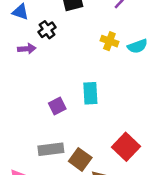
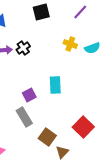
black cross: (47, 30) -> (23, 48), moved
gray rectangle: (51, 149) -> (24, 117), moved, turned 66

